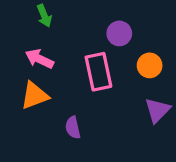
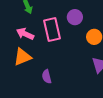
pink rectangle: (98, 72) -> (52, 29), moved

